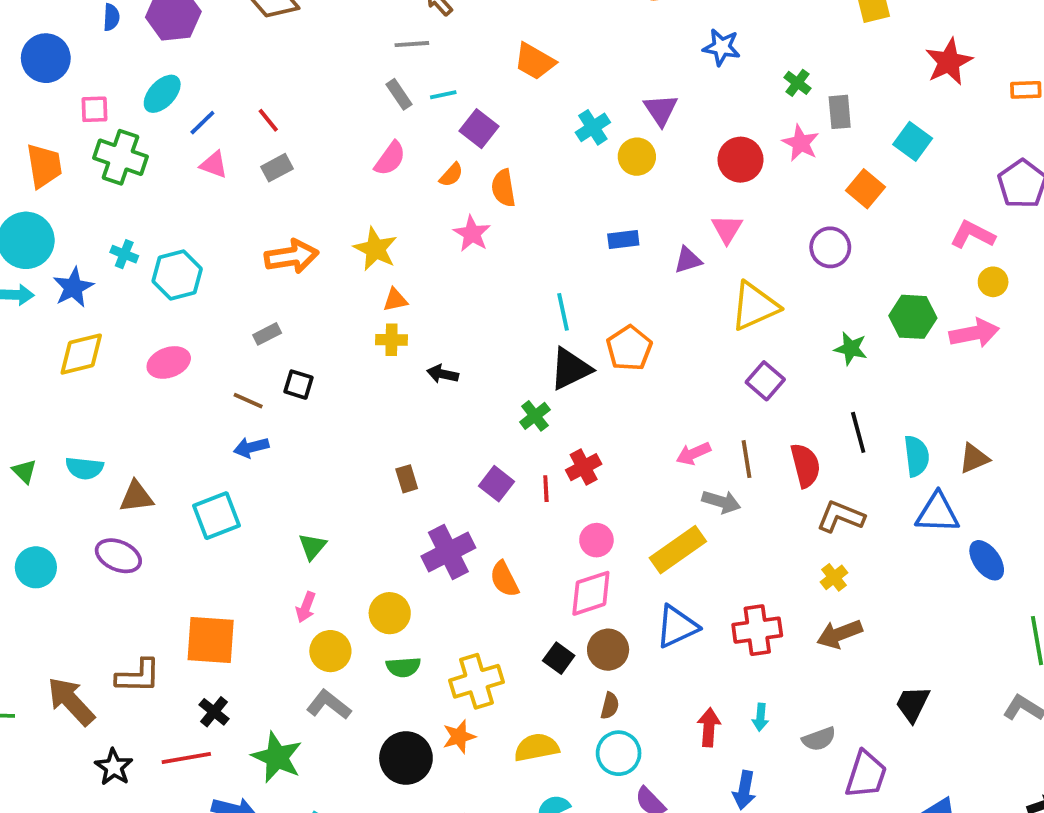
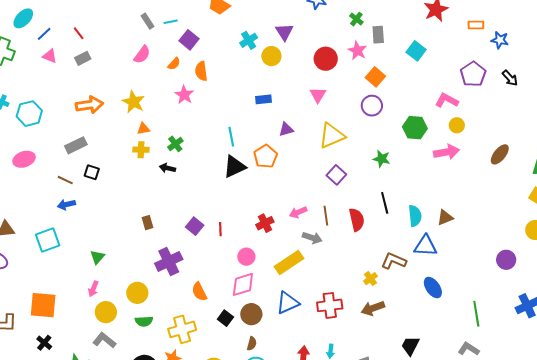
orange square: (865, 189) -> (375, 77), moved
purple triangle: (688, 260) -> (286, 129), moved
green hexagon: (913, 317) -> (415, 128), moved
gray rectangle: (267, 334) -> (76, 145), size x1.5
green cross: (535, 416) -> (175, 144), moved
red cross: (584, 467) -> (265, 223), moved
brown L-shape: (841, 517) -> (394, 261), moved
blue ellipse: (987, 560) -> (433, 288), moved
orange semicircle: (504, 579) -> (199, 292), moved

